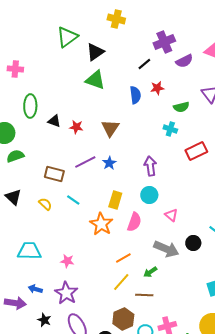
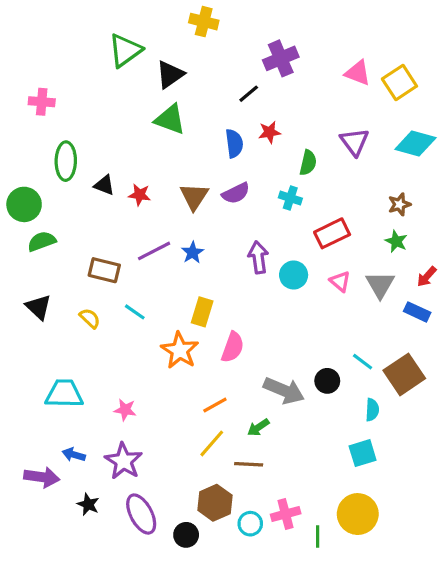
purple semicircle: (184, 61) -> (236, 193), moved
green semicircle: (181, 107) -> (308, 163), turned -63
cyan circle: (149, 195) -> (294, 275), moved
pink triangle: (171, 215) -> (340, 281), moved

